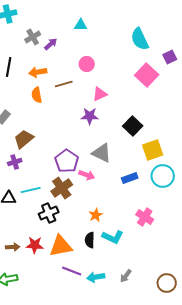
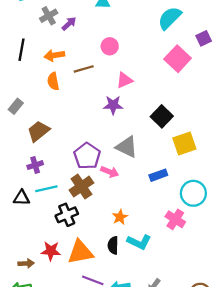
cyan semicircle: (140, 39) -> (170, 18), turned 70
purple cross: (15, 162) -> (35, 165), moved
cyan circle: (163, 176) -> (193, 193), moved
brown arrow: (13, 247) -> (26, 263), moved

